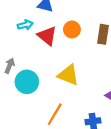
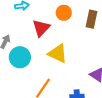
red triangle: (47, 36) -> (41, 28), moved, turned 30

